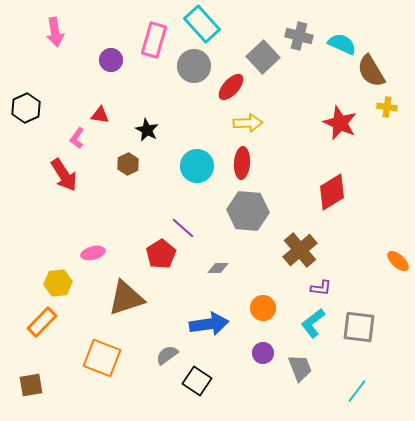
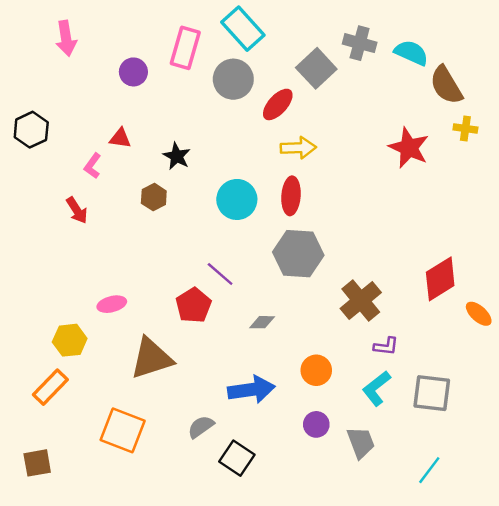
red arrow: (64, 175) -> (77, 210), size x0.7
red diamond: (332, 192) -> (440, 279), moved

